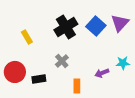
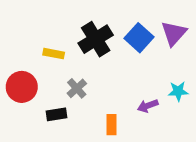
yellow rectangle: (27, 37) -> (54, 54), moved, turned -48
gray cross: (62, 61) -> (77, 88), moved
red circle: (15, 72) -> (22, 87), moved

